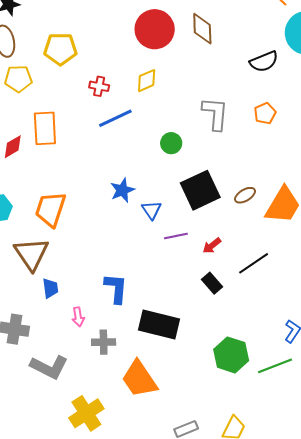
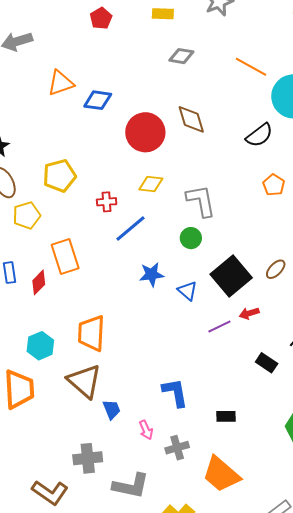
yellow diamond: (147, 81) -> (151, 184), turned 45
gray L-shape: (215, 114) -> (201, 201), moved
blue star: (122, 190) -> (152, 274), moved, turned 30
blue triangle: (152, 210) -> (187, 291), moved
red arrow: (212, 246) -> (249, 313), moved, turned 36
black rectangle: (159, 324) -> (226, 416), size x0.5

